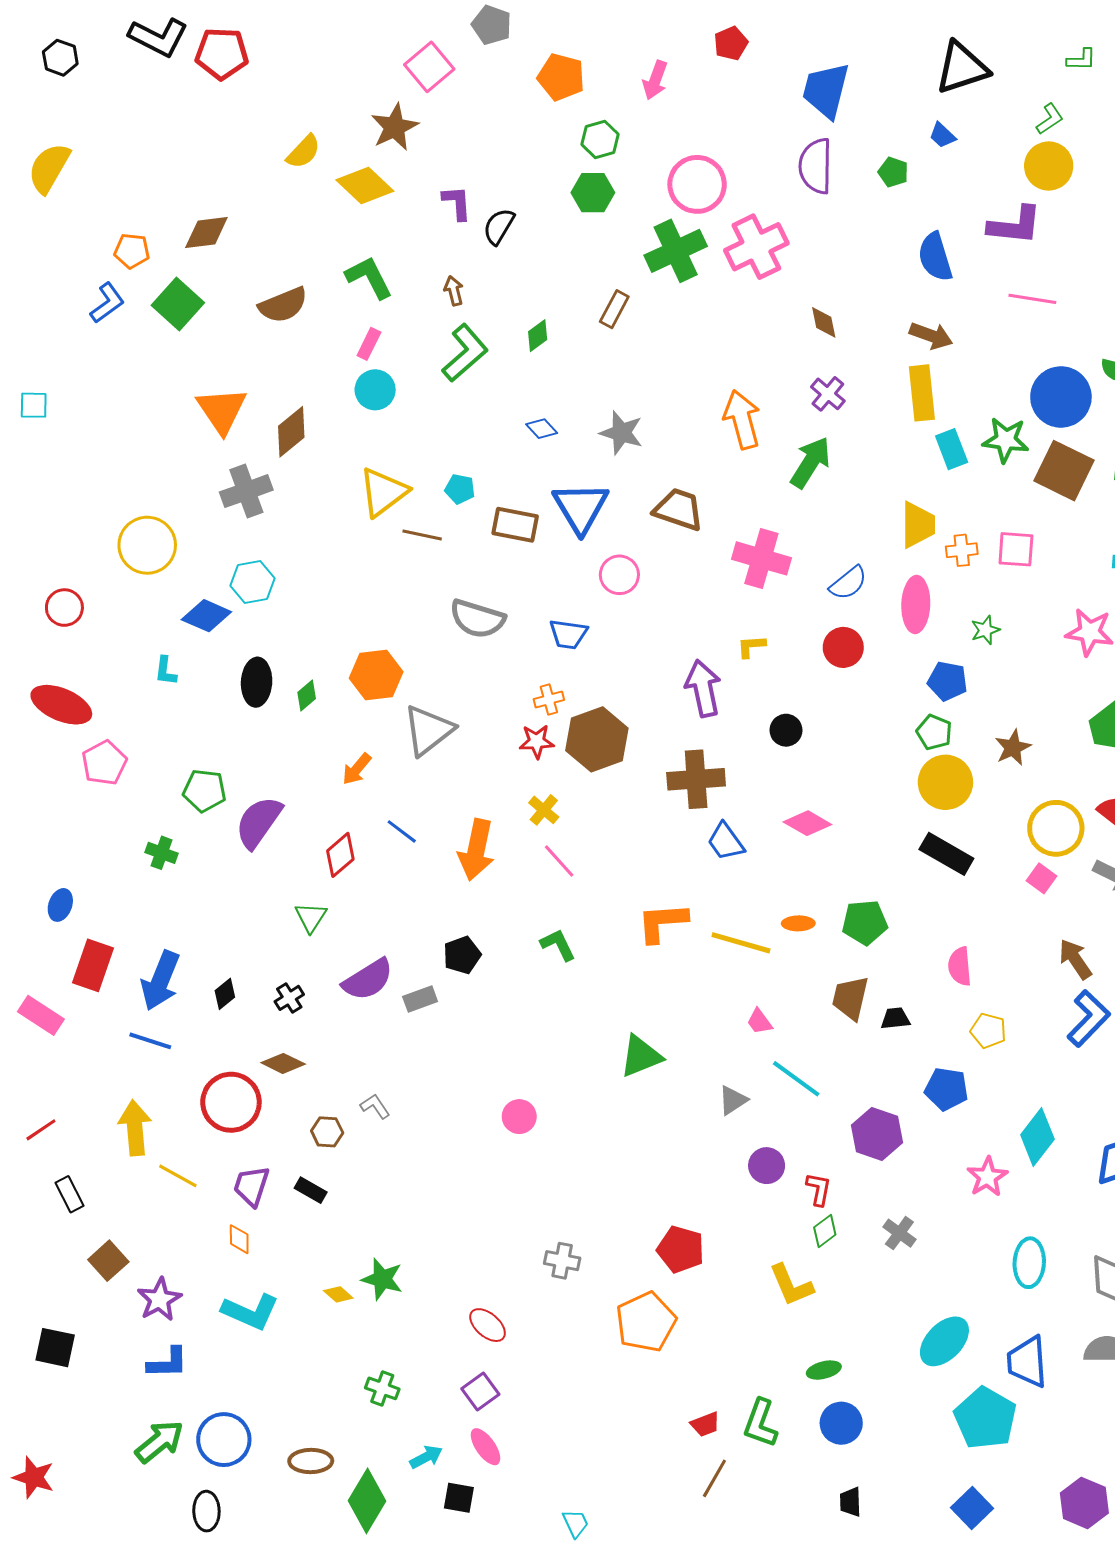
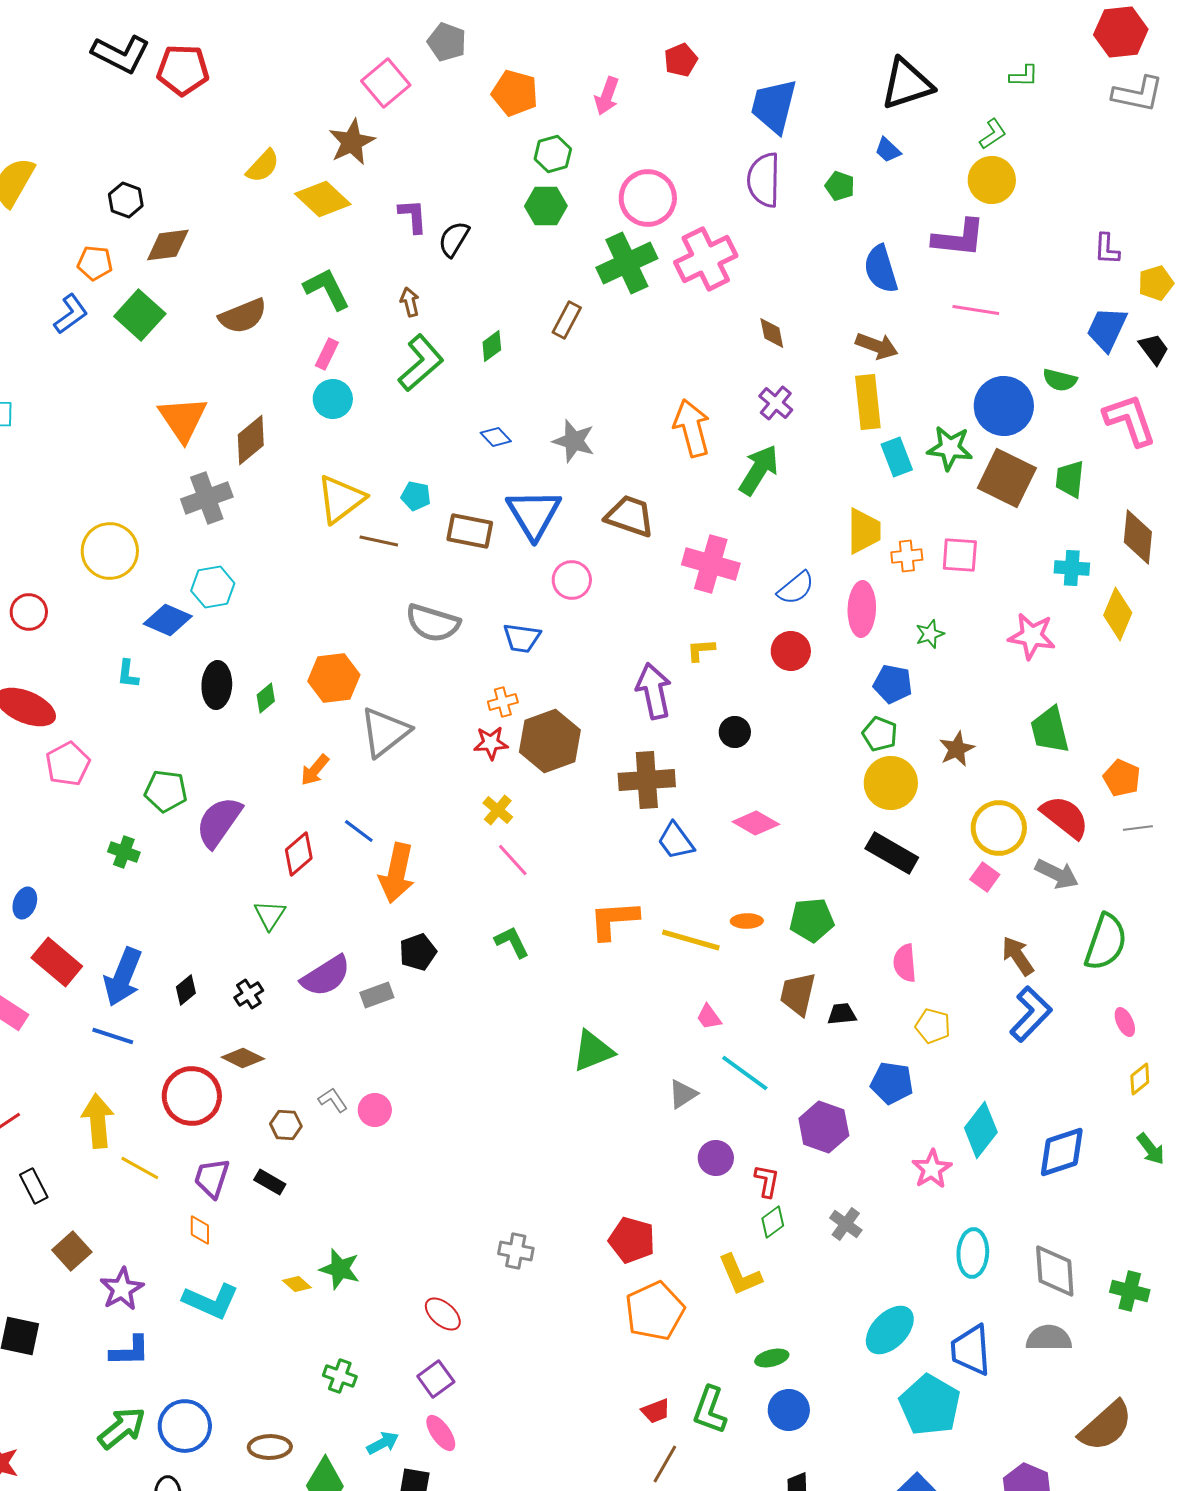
black hexagon: (60, 58) -> (126, 200), moved
orange arrow: (476, 850) -> (397, 873), moved
red rectangle: (93, 965) -> (57, 962), turned -69
pink circle: (519, 1117) -> (375, 1110), moved
orange pentagon: (646, 1322) -> (655, 1311), moved

